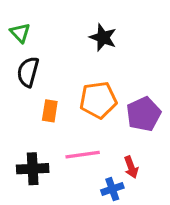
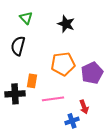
green triangle: (20, 33) -> (26, 18), moved
orange rectangle: (50, 111) -> (32, 81), moved
black cross: (33, 169) -> (15, 94), moved

